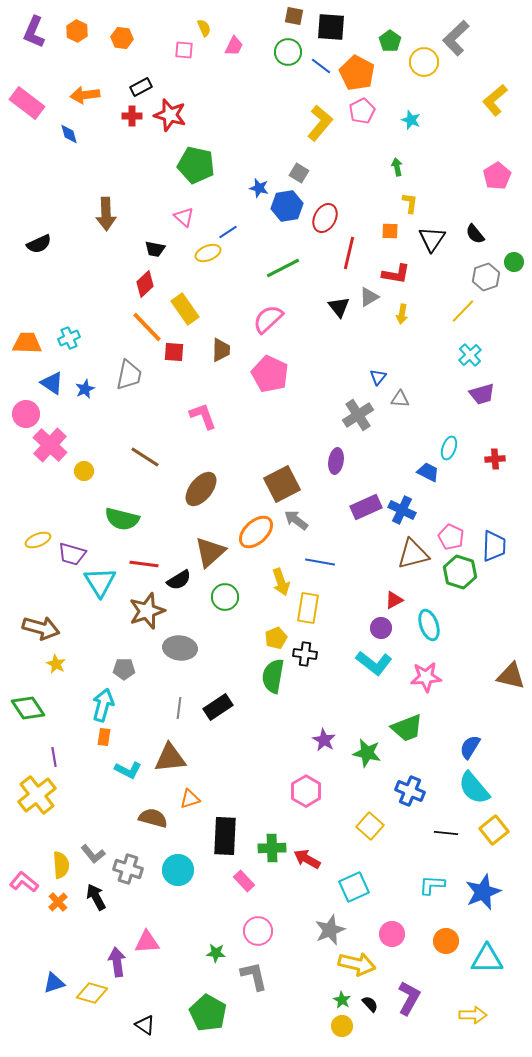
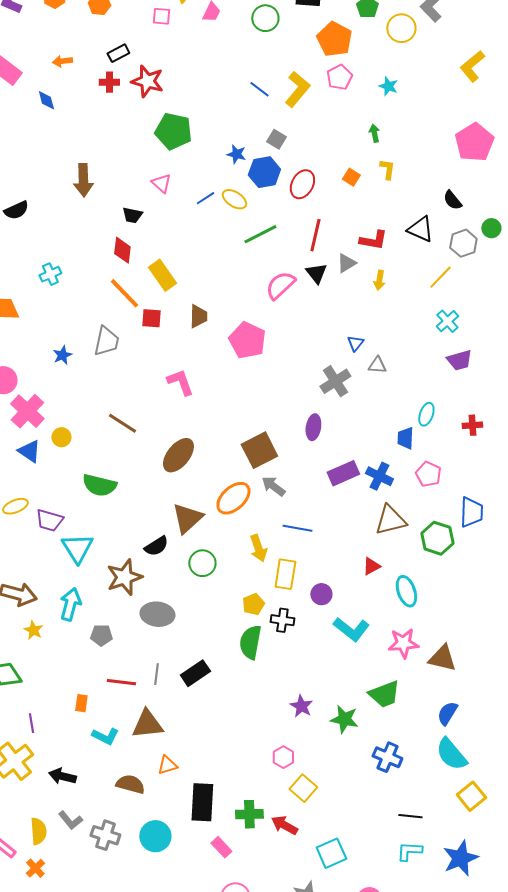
blue line: (321, 66) -> (259, 89), moved
orange arrow: (85, 95) -> (62, 61), size x0.7
pink pentagon: (497, 176) -> (474, 142), size x1.4
orange square: (390, 231) -> (351, 177), moved, turned 30
black triangle: (432, 239) -> (420, 229), moved, turned -40
yellow ellipse: (208, 253) -> (234, 199), moved, turned 55
red line: (349, 253) -> (315, 235), moved
red diamond: (145, 284) -> (122, 250), turned -40
pink semicircle: (268, 319) -> (280, 285), moved
cyan cross: (69, 338) -> (50, 274), moved
blue triangle: (52, 383) -> (29, 451), moved
blue trapezoid: (428, 472) -> (405, 438), turned -115
pink pentagon: (451, 537) -> (428, 474), moved
red line: (144, 564) -> (121, 682), moved
purple circle: (381, 628) -> (321, 594), moved
brown triangle: (511, 676) -> (442, 658), moved
cyan arrow: (103, 705) -> (70, 604), moved
pink hexagon: (306, 791) -> (283, 757), size x0.7
yellow square: (370, 826) -> (303, 788), moved
black line: (446, 833) -> (410, 816), moved
black arrow: (96, 897) -> (62, 776), moved, turned -48

